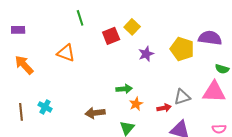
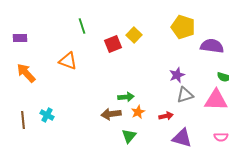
yellow pentagon: (182, 49) -> (183, 27), moved
purple star: (146, 54) -> (177, 75), moved
gray triangle: (182, 97) -> (185, 95), moved
brown arrow: (95, 113) -> (111, 114), moved

